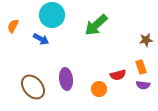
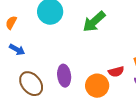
blue arrow: (41, 39) -> (17, 50), moved
orange circle: (99, 89) -> (97, 86), size x1.5

